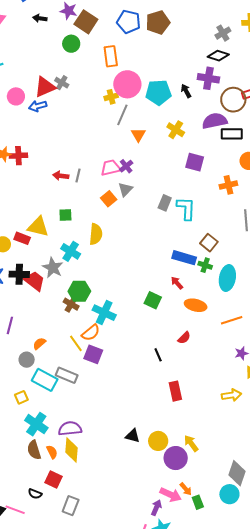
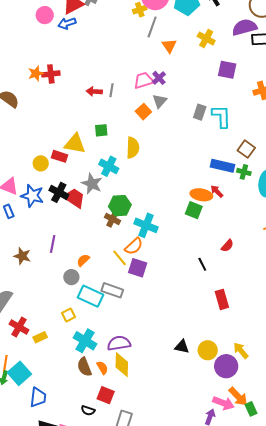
black cross: (19, 274) -> (59, 192), turned 30
orange ellipse: (196, 305) -> (201, 195), moved
orange arrow: (186, 489) -> (238, 397), size x1.5

